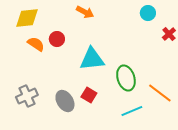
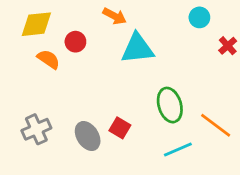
red circle: (57, 39) -> (75, 42), moved
cyan triangle: (92, 59) -> (137, 48), moved

